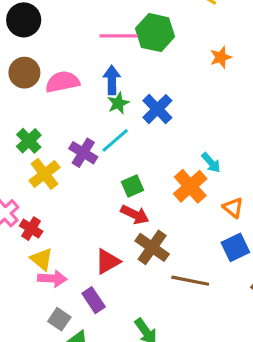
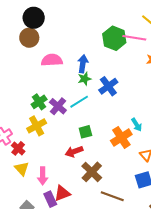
pink line: (119, 36) -> (134, 38), moved
brown circle: (24, 73) -> (29, 38), moved
green cross: (29, 141) -> (39, 102), moved
yellow cross: (45, 174) -> (37, 126), moved
red arrow: (135, 215) -> (74, 152), moved, turned 126
red triangle: (108, 261) -> (62, 193), moved
pink arrow: (52, 279) -> (43, 176), moved, turned 78

